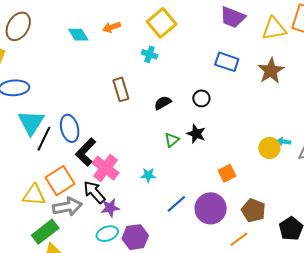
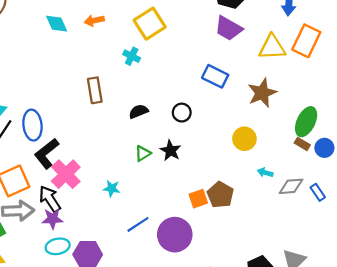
yellow circle: (269, 148) -> (244, 139), moved
purple star: (110, 208) -> (53, 219), moved
brown pentagon: (253, 210) -> (220, 195), moved

